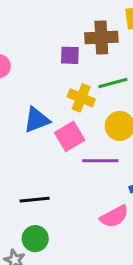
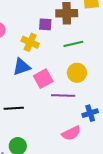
yellow cross: (81, 98) -> (30, 42), moved
black line: (35, 200) -> (14, 108), moved

